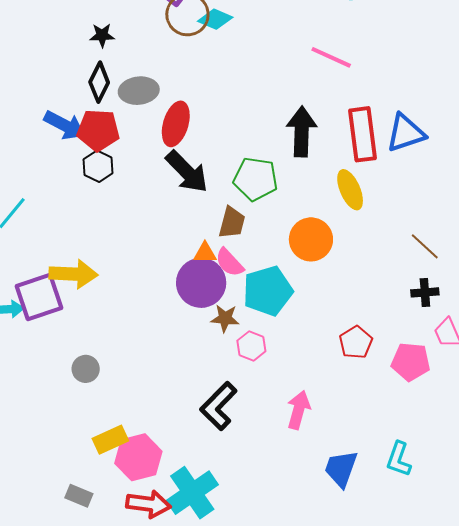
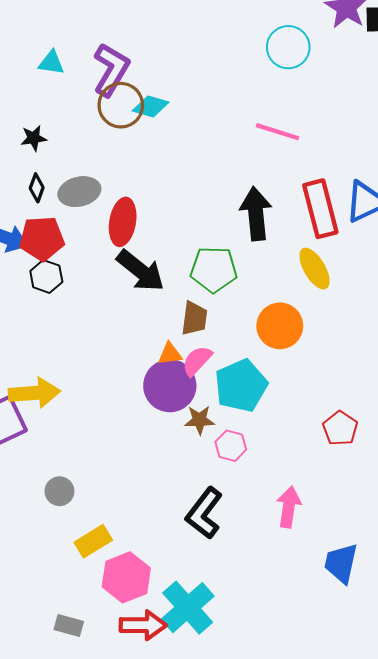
black diamond: (99, 82) -> (37, 188), size x0.7
pink semicircle: (229, 262) -> (197, 361), turned 92
yellow rectangle: (110, 440) -> (93, 541), moved

